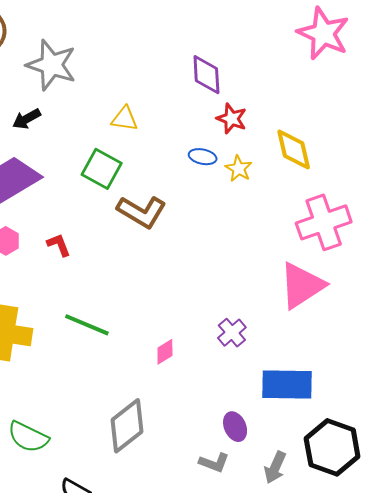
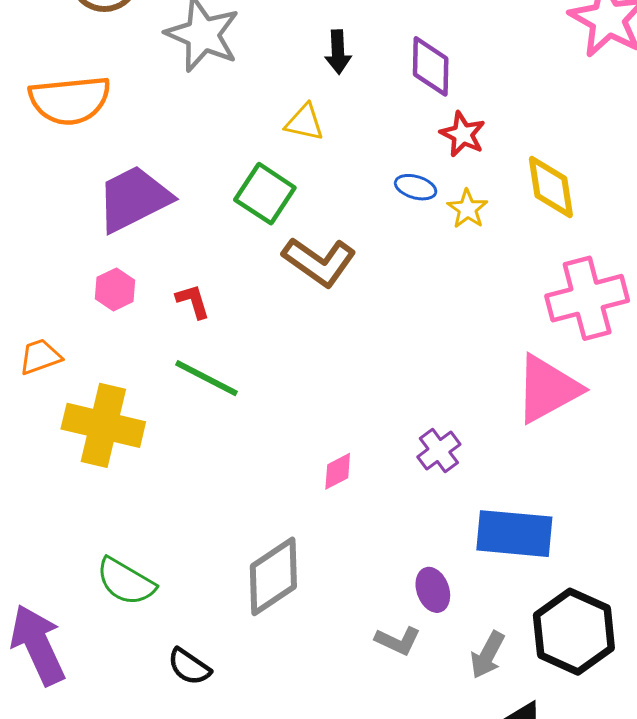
black arrow: (27, 119) -> (338, 52), moved, turned -68
green line: (87, 325) -> (206, 378), moved

